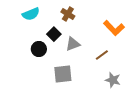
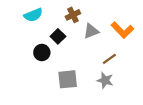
brown cross: (68, 14) -> (73, 15), turned 32
gray triangle: (73, 44) -> (91, 31), moved
gray star: (113, 80) -> (105, 80), moved

